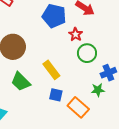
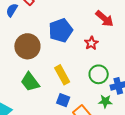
blue pentagon: (54, 16) -> (61, 30), moved, turned 30
green circle: (87, 53) -> (99, 74), moved

